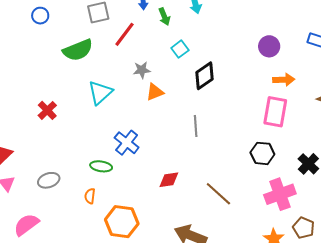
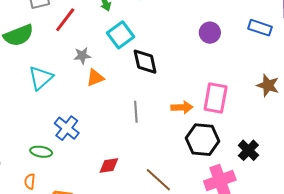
cyan square: (180, 49) -> (121, 35), size x1.5
black diamond: (205, 76) -> (145, 62), turned -68
orange arrow: (284, 80) -> (182, 107), moved
black hexagon: (262, 153) -> (203, 140), size x1.4

